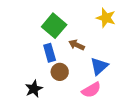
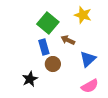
yellow star: (106, 18) -> (83, 15), moved
pink semicircle: (91, 90) -> (90, 86), moved

